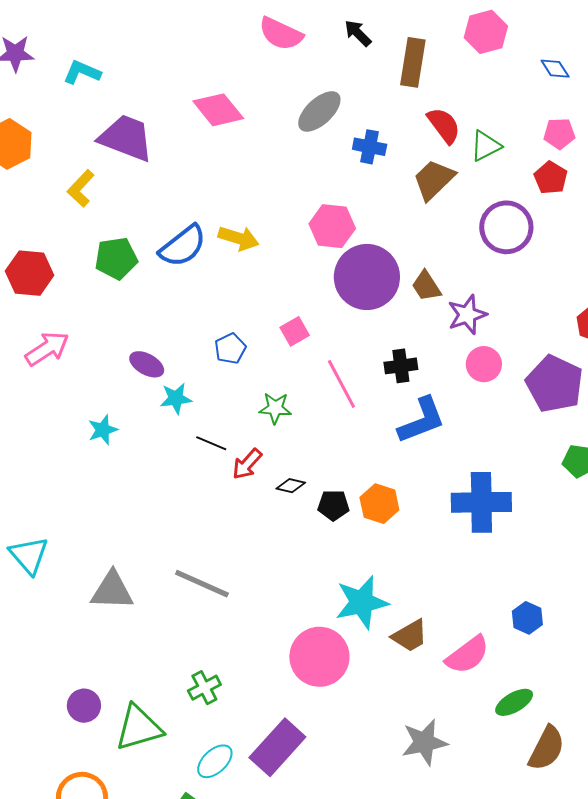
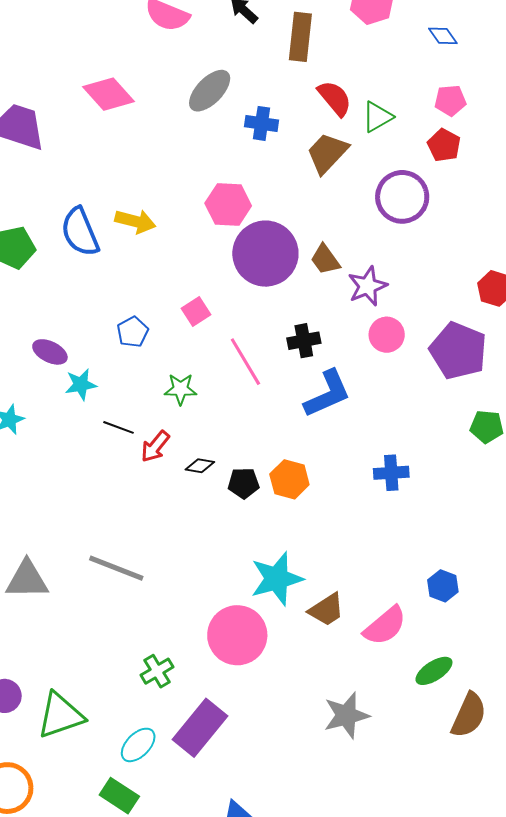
blue semicircle: (183, 246) -> (80, 232), turned 108
blue cross: (481, 502) -> (391, 473), size x0.6
green cross: (204, 688) -> (157, 671), moved

